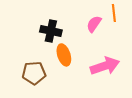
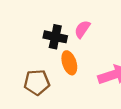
pink semicircle: (94, 24) -> (82, 29), moved

